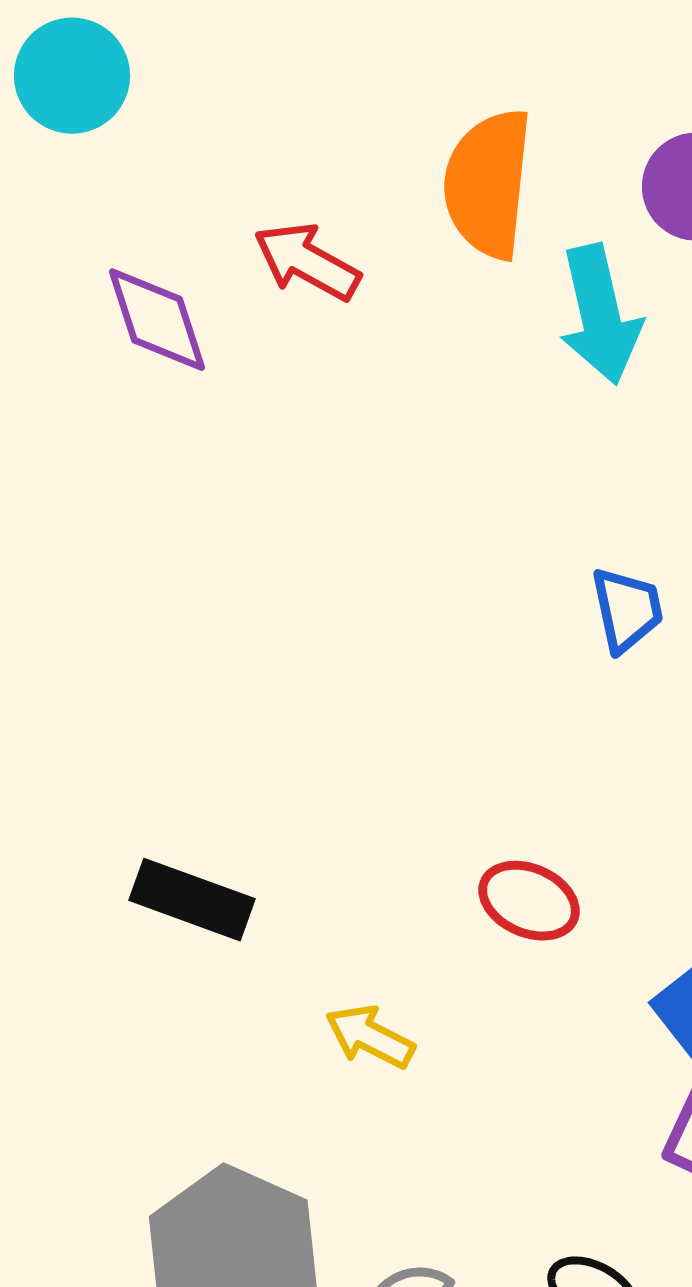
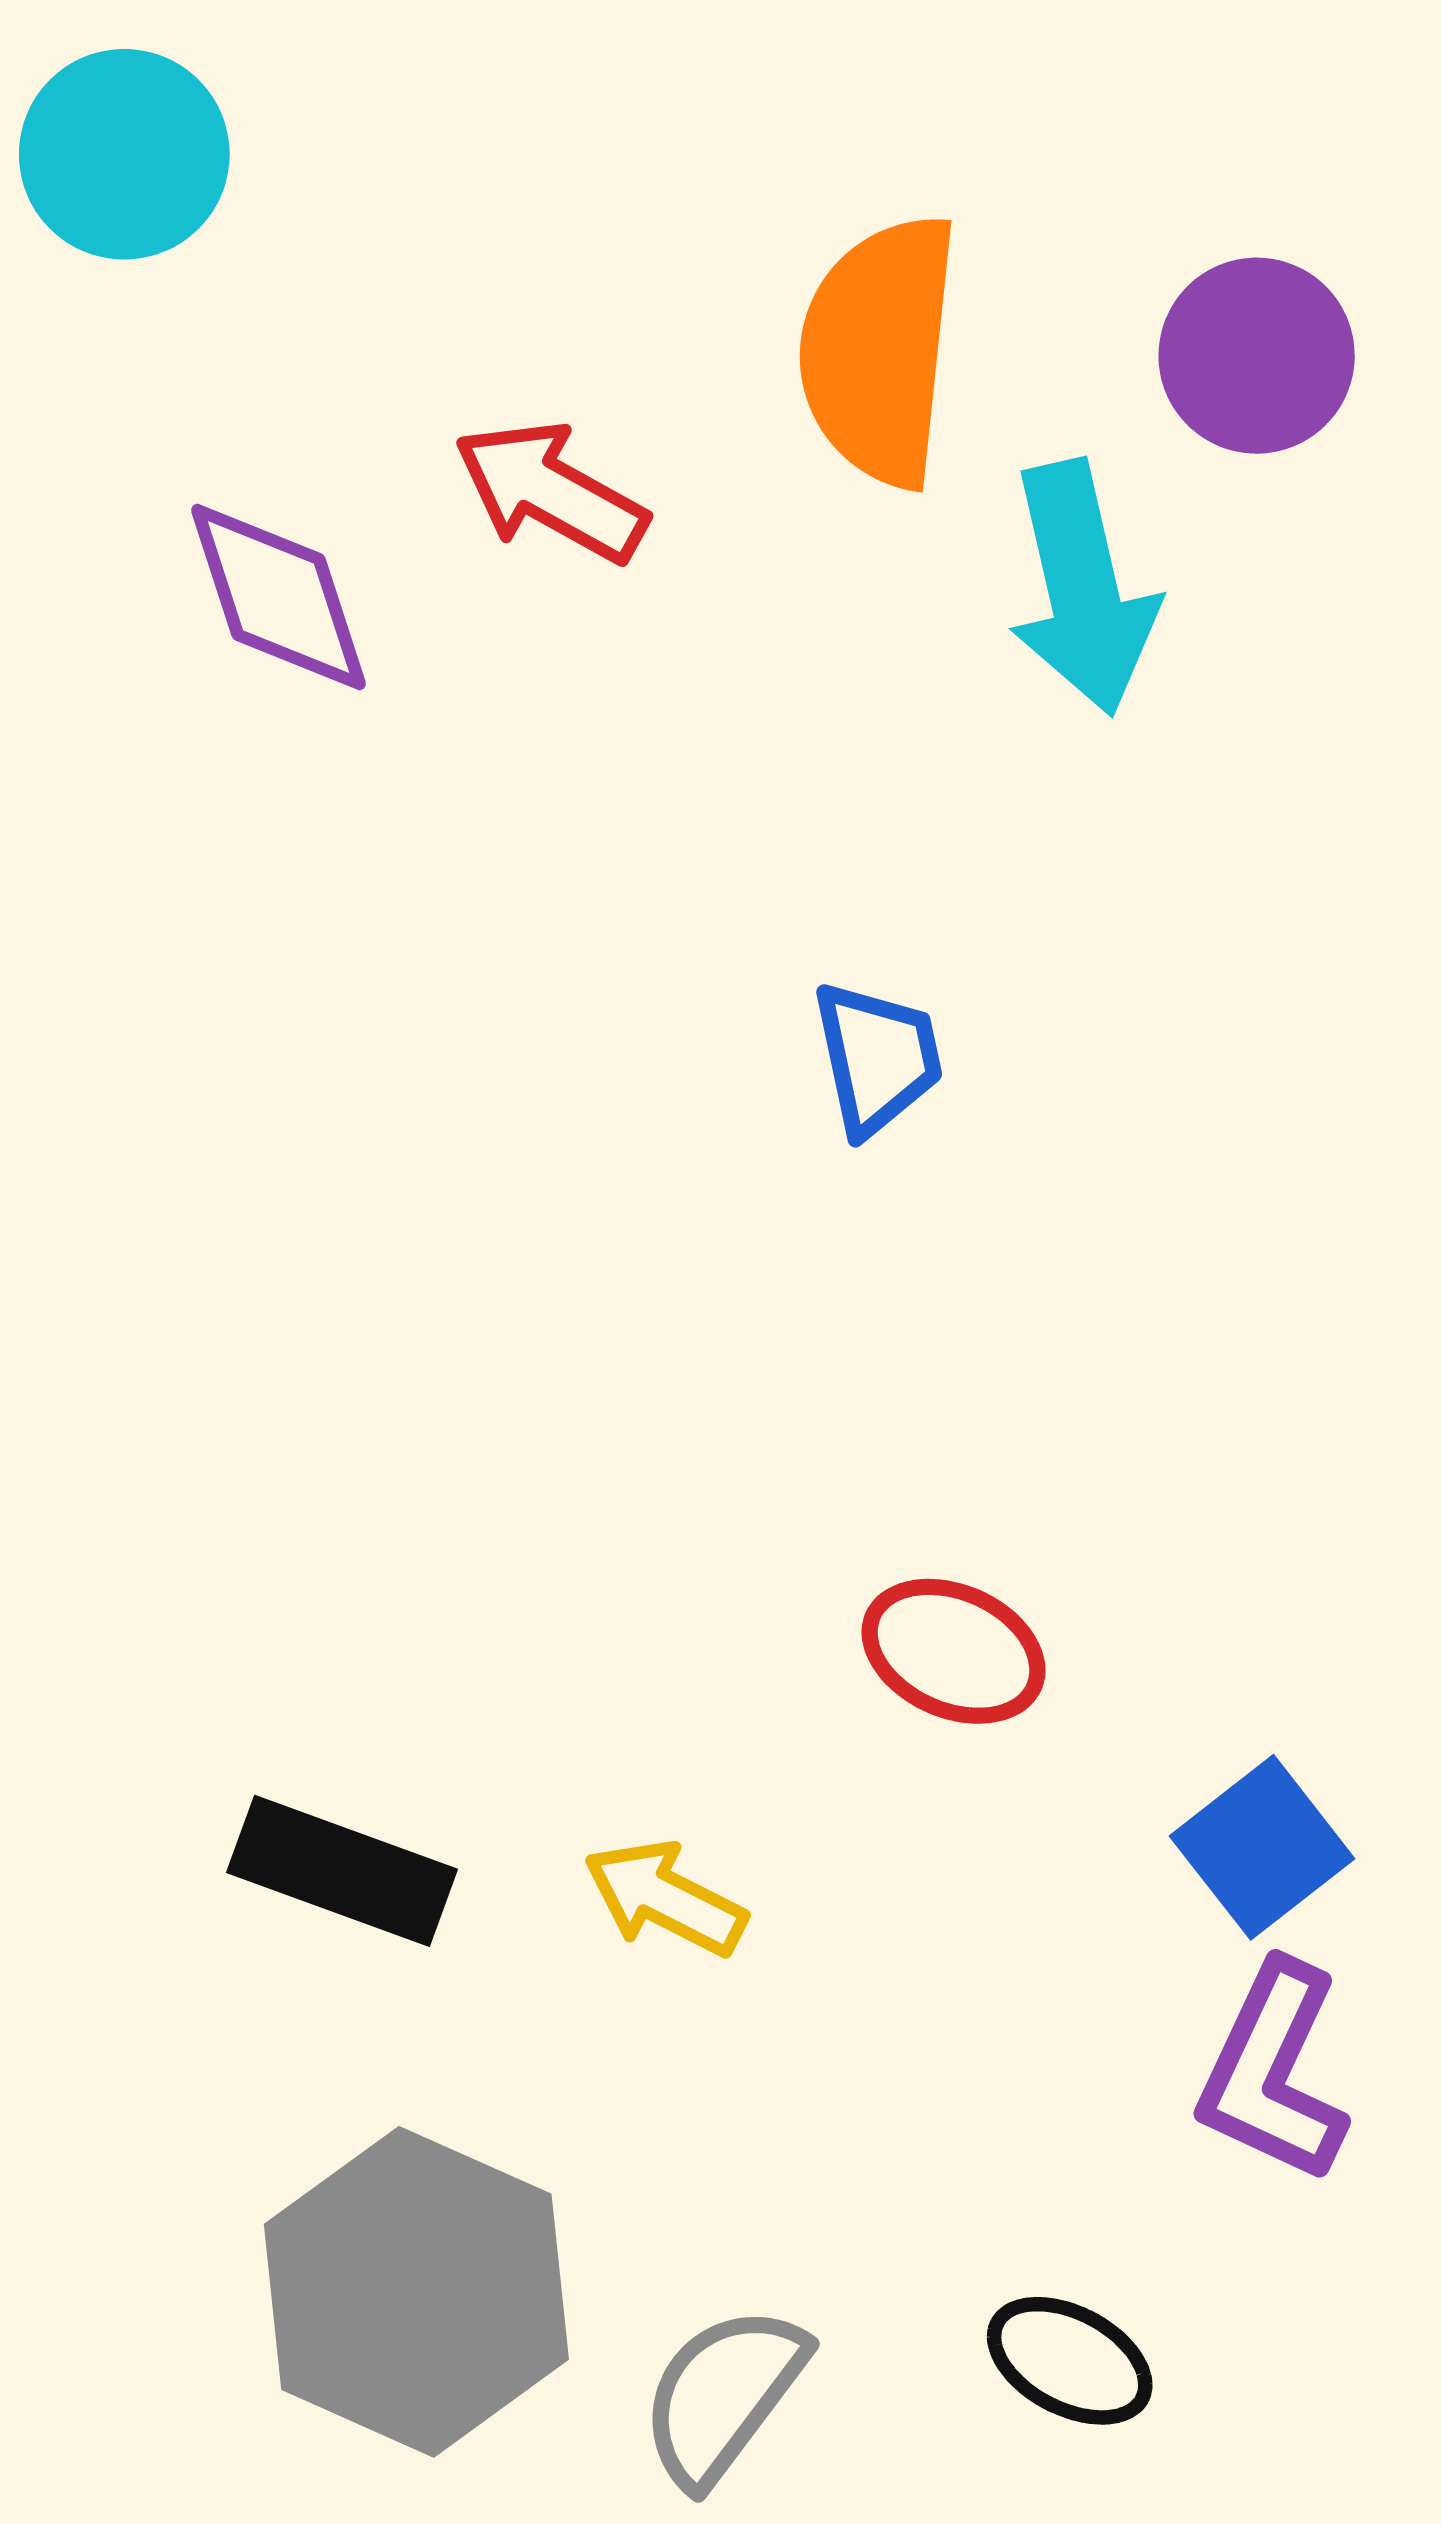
blue trapezoid: (627, 610) -> (877, 1058), moved
black rectangle: (192, 900) -> (342, 1871), moved

